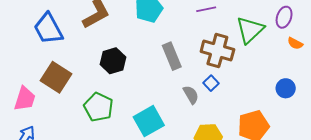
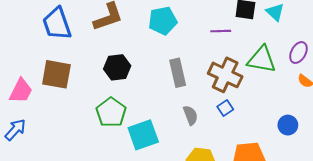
green triangle: (250, 30) -> (262, 60), turned 44
brown square: (56, 77) -> (56, 74), turned -32
blue square: (211, 83) -> (225, 108), moved
green pentagon: (99, 107) -> (111, 112), moved

